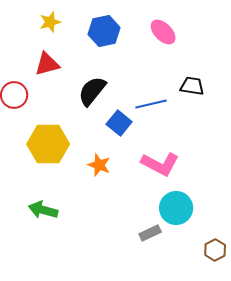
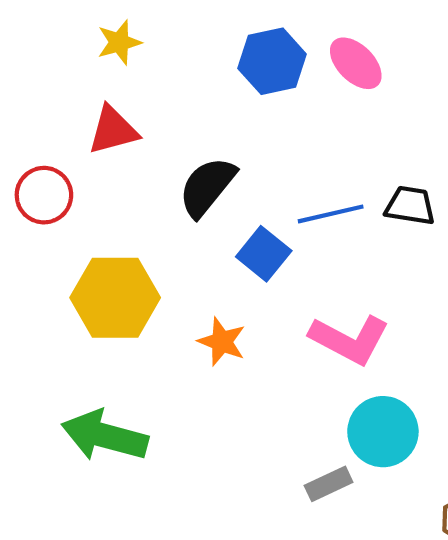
blue hexagon: (104, 31) -> (272, 61), moved
black trapezoid: (192, 86) -> (410, 206), moved
green arrow: (43, 210) -> (105, 436), size x1.4

